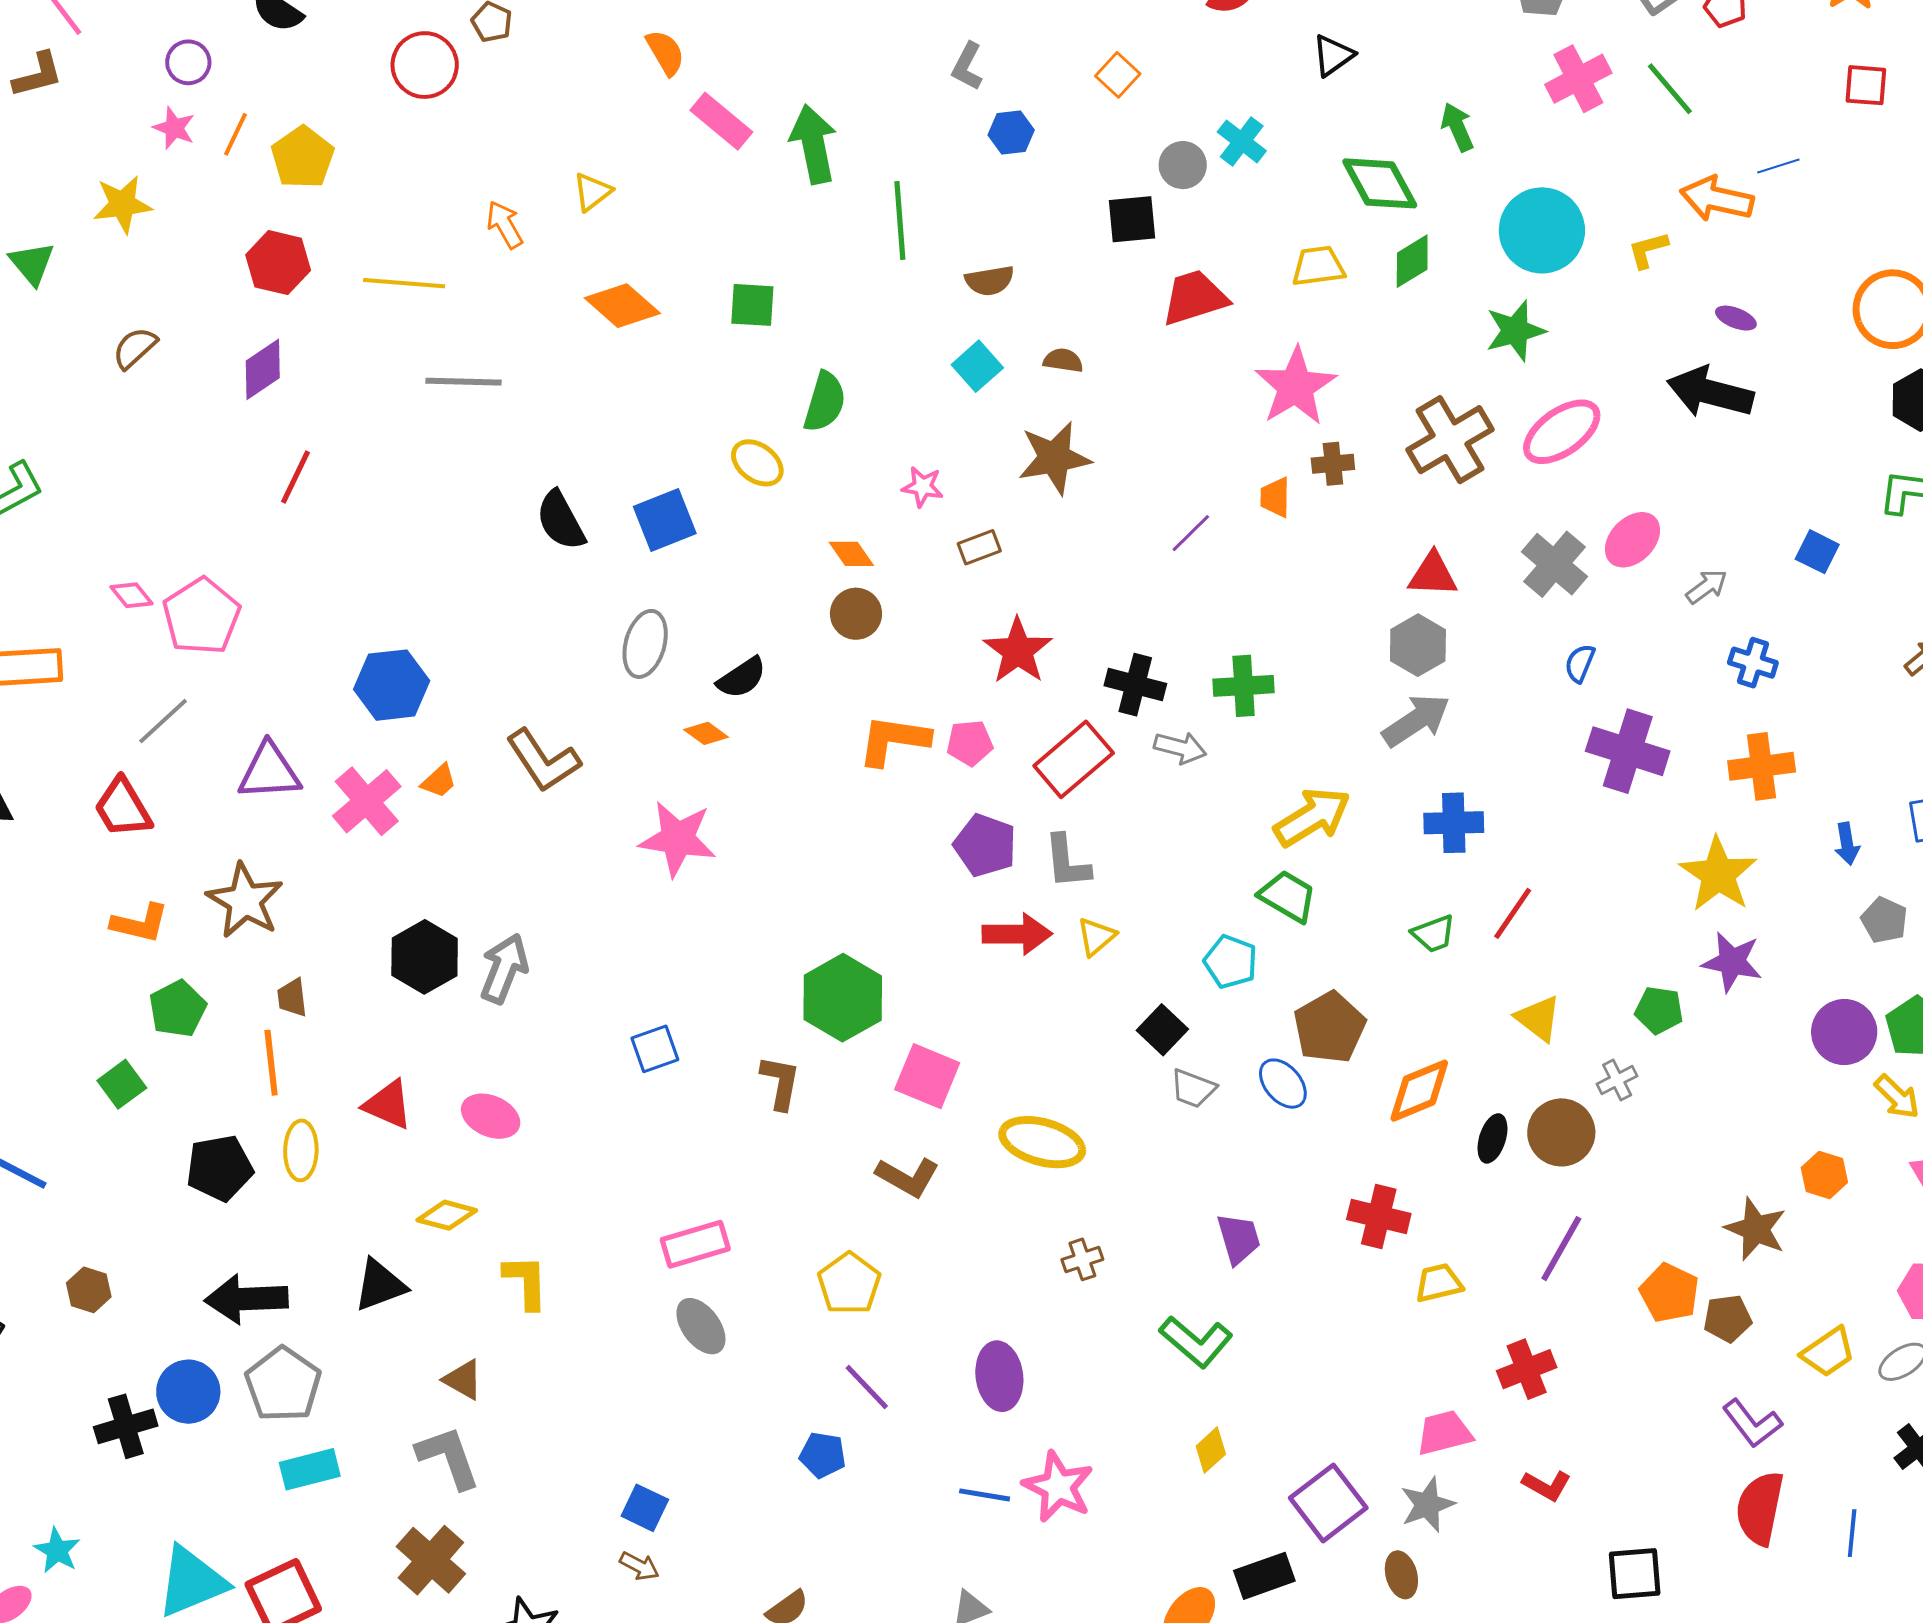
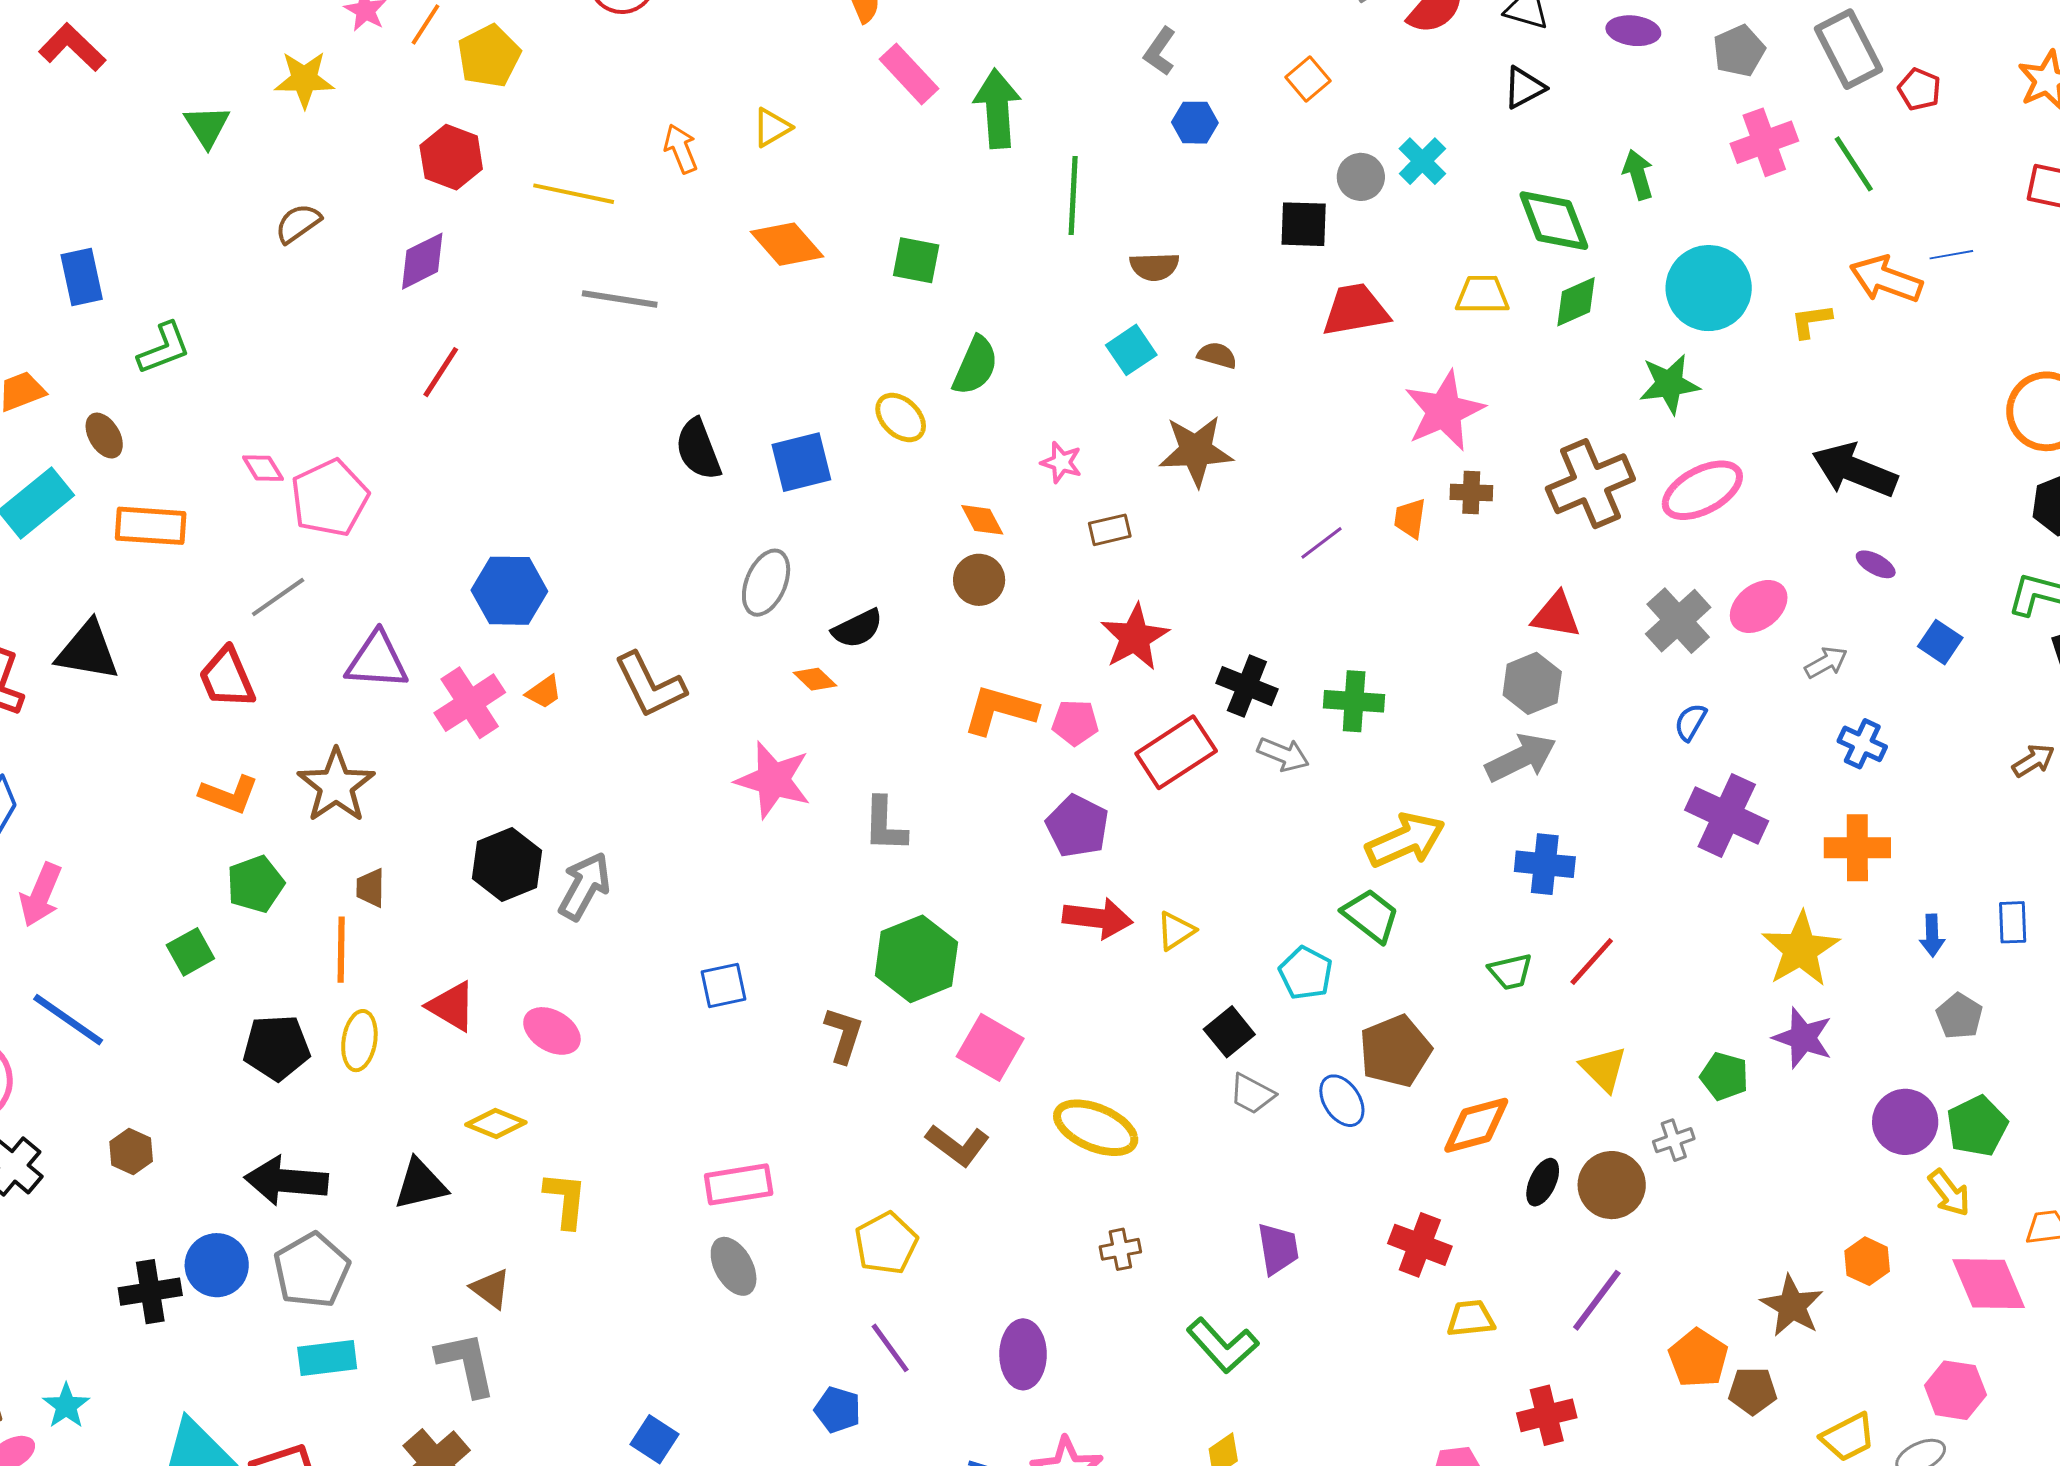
purple ellipse: (1736, 318) -> (1876, 564), moved
gray L-shape: (1067, 862) -> (885, 825), moved

